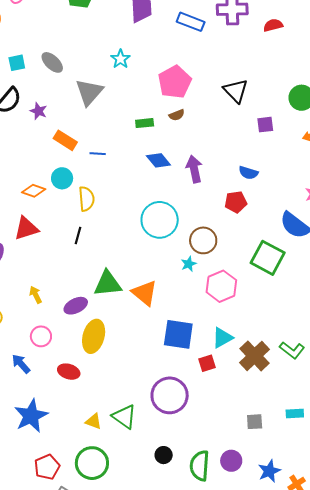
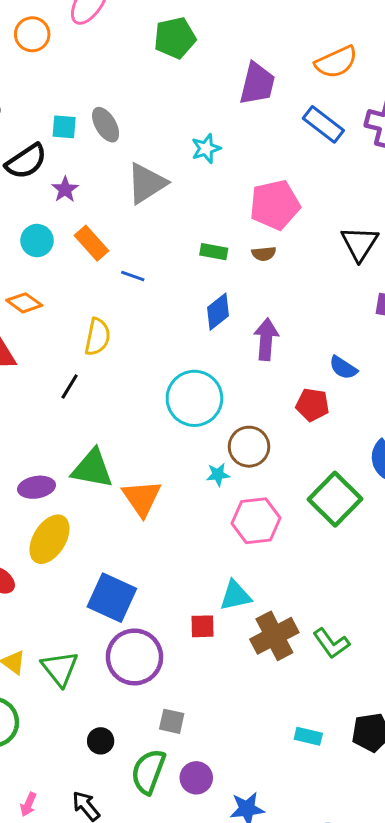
cyan square: (17, 63) -> (64, 127), moved
blue diamond: (158, 160) -> (218, 312), turned 75
cyan circle: (62, 178) -> (37, 241), moved
blue square: (178, 334) -> (112, 598), moved
gray square: (255, 422) -> (172, 721), moved

